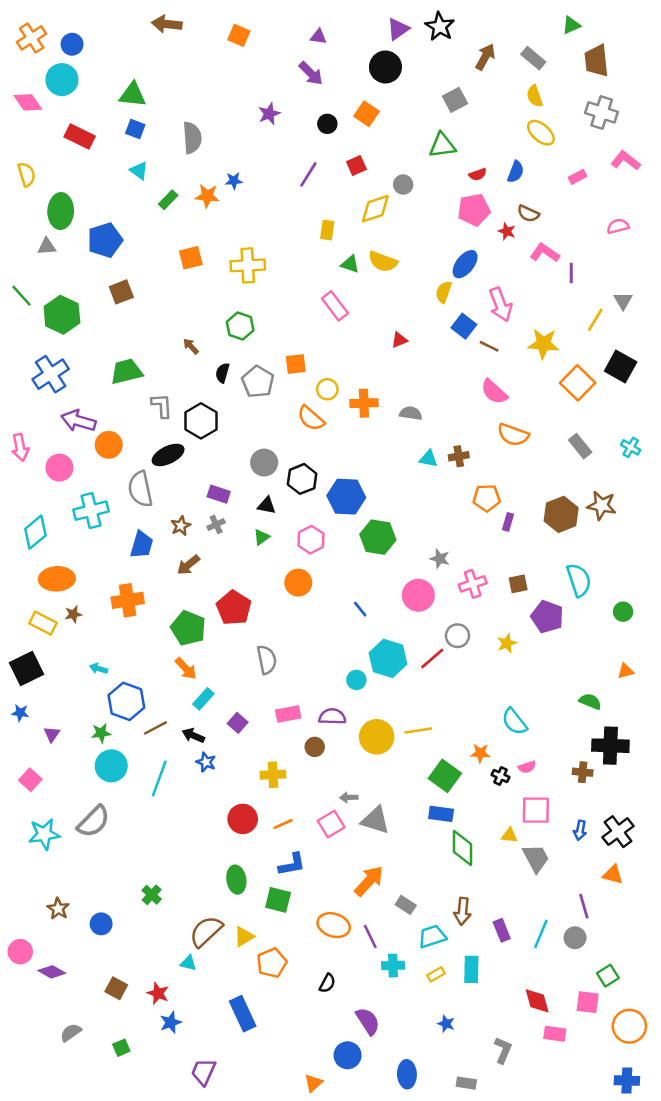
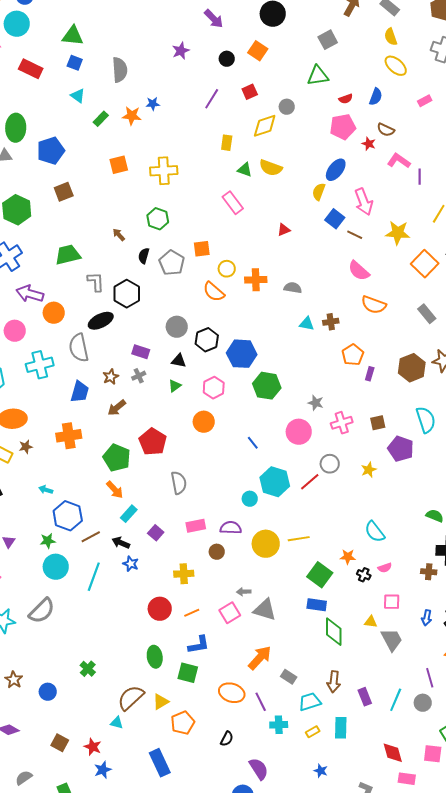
orange pentagon: (487, 498) -> (353, 355), turned -30
pink square: (536, 810) -> (392, 602), size x0.7

